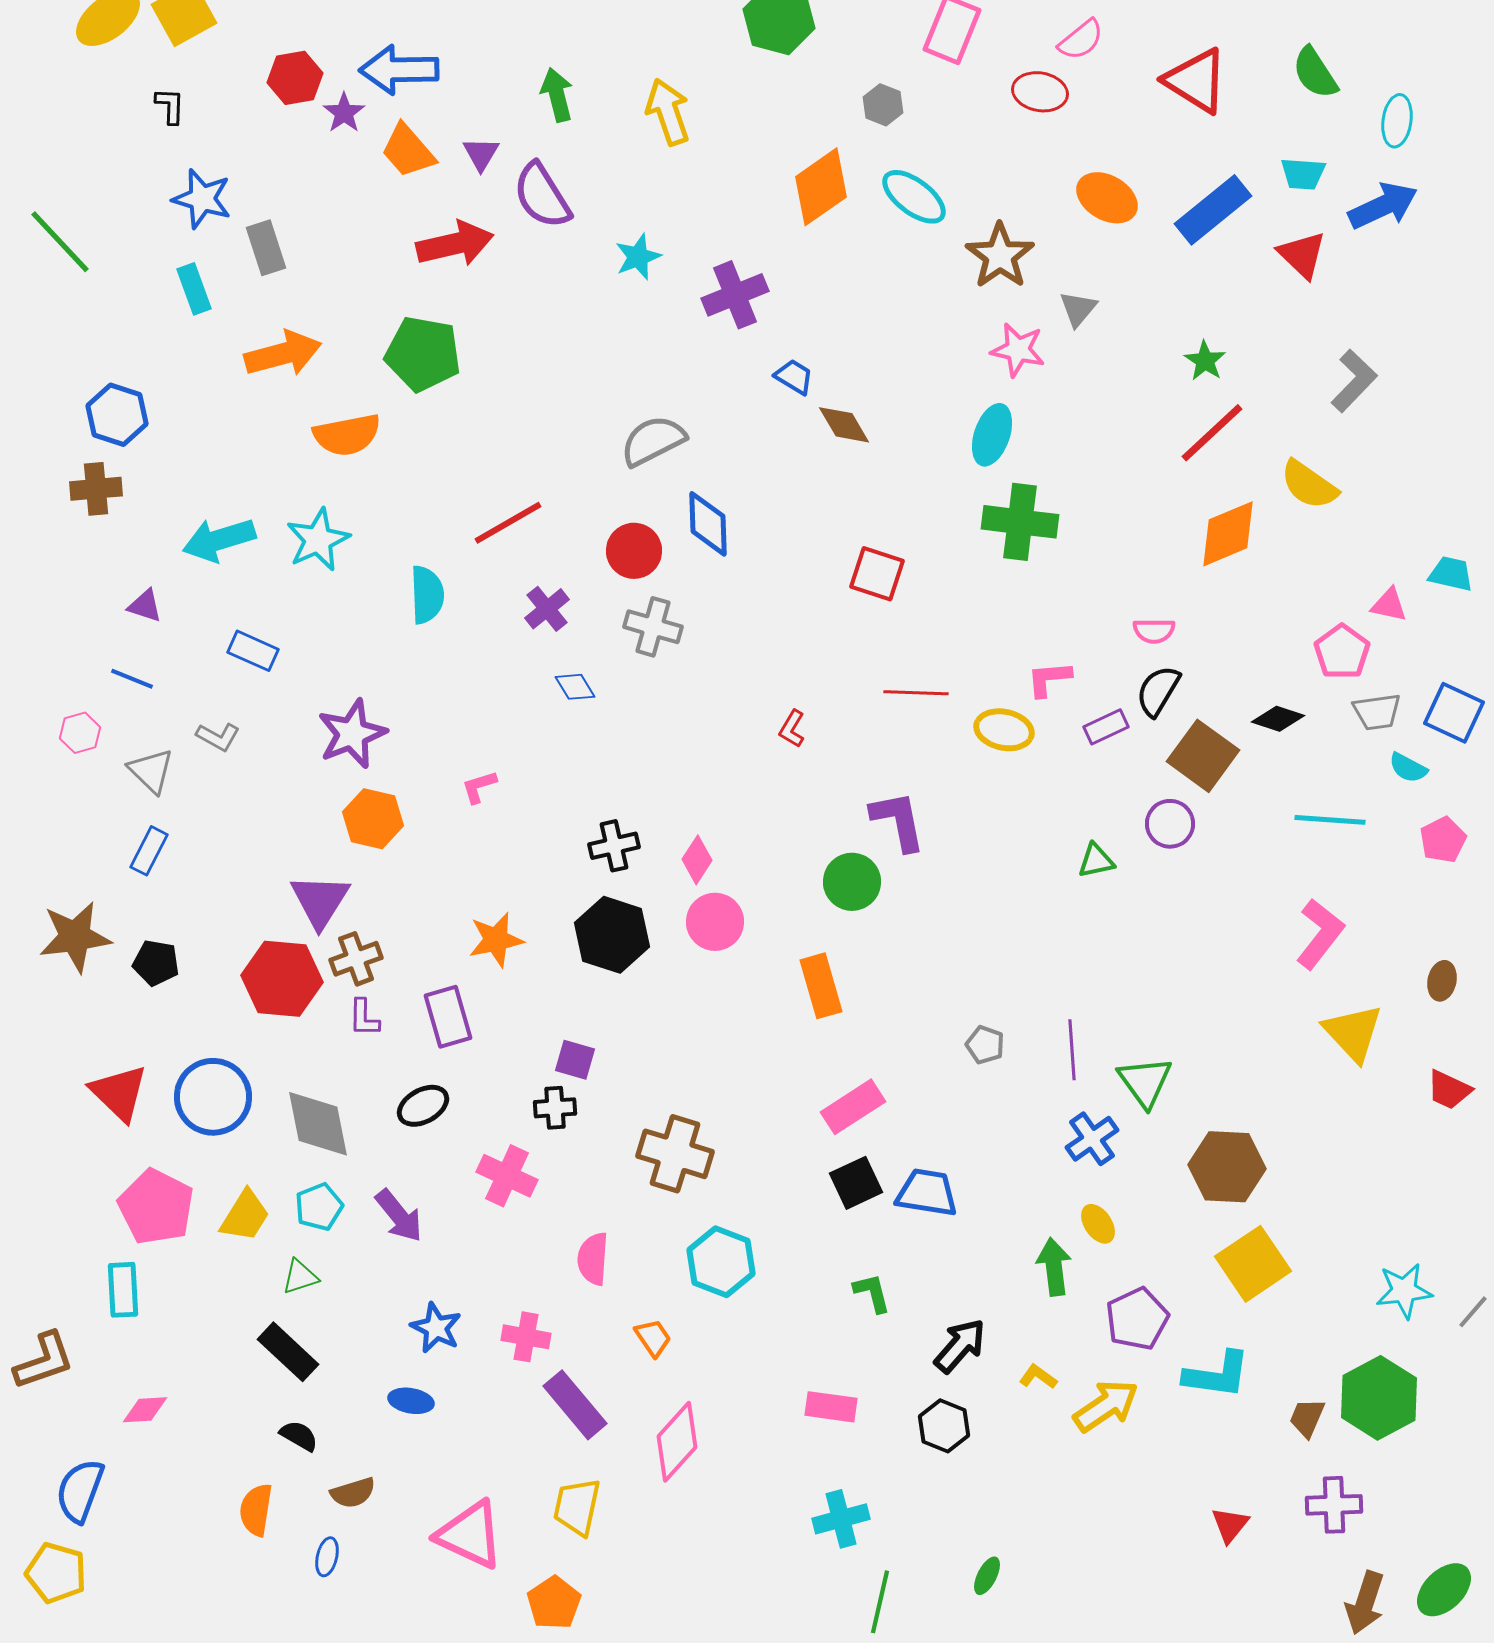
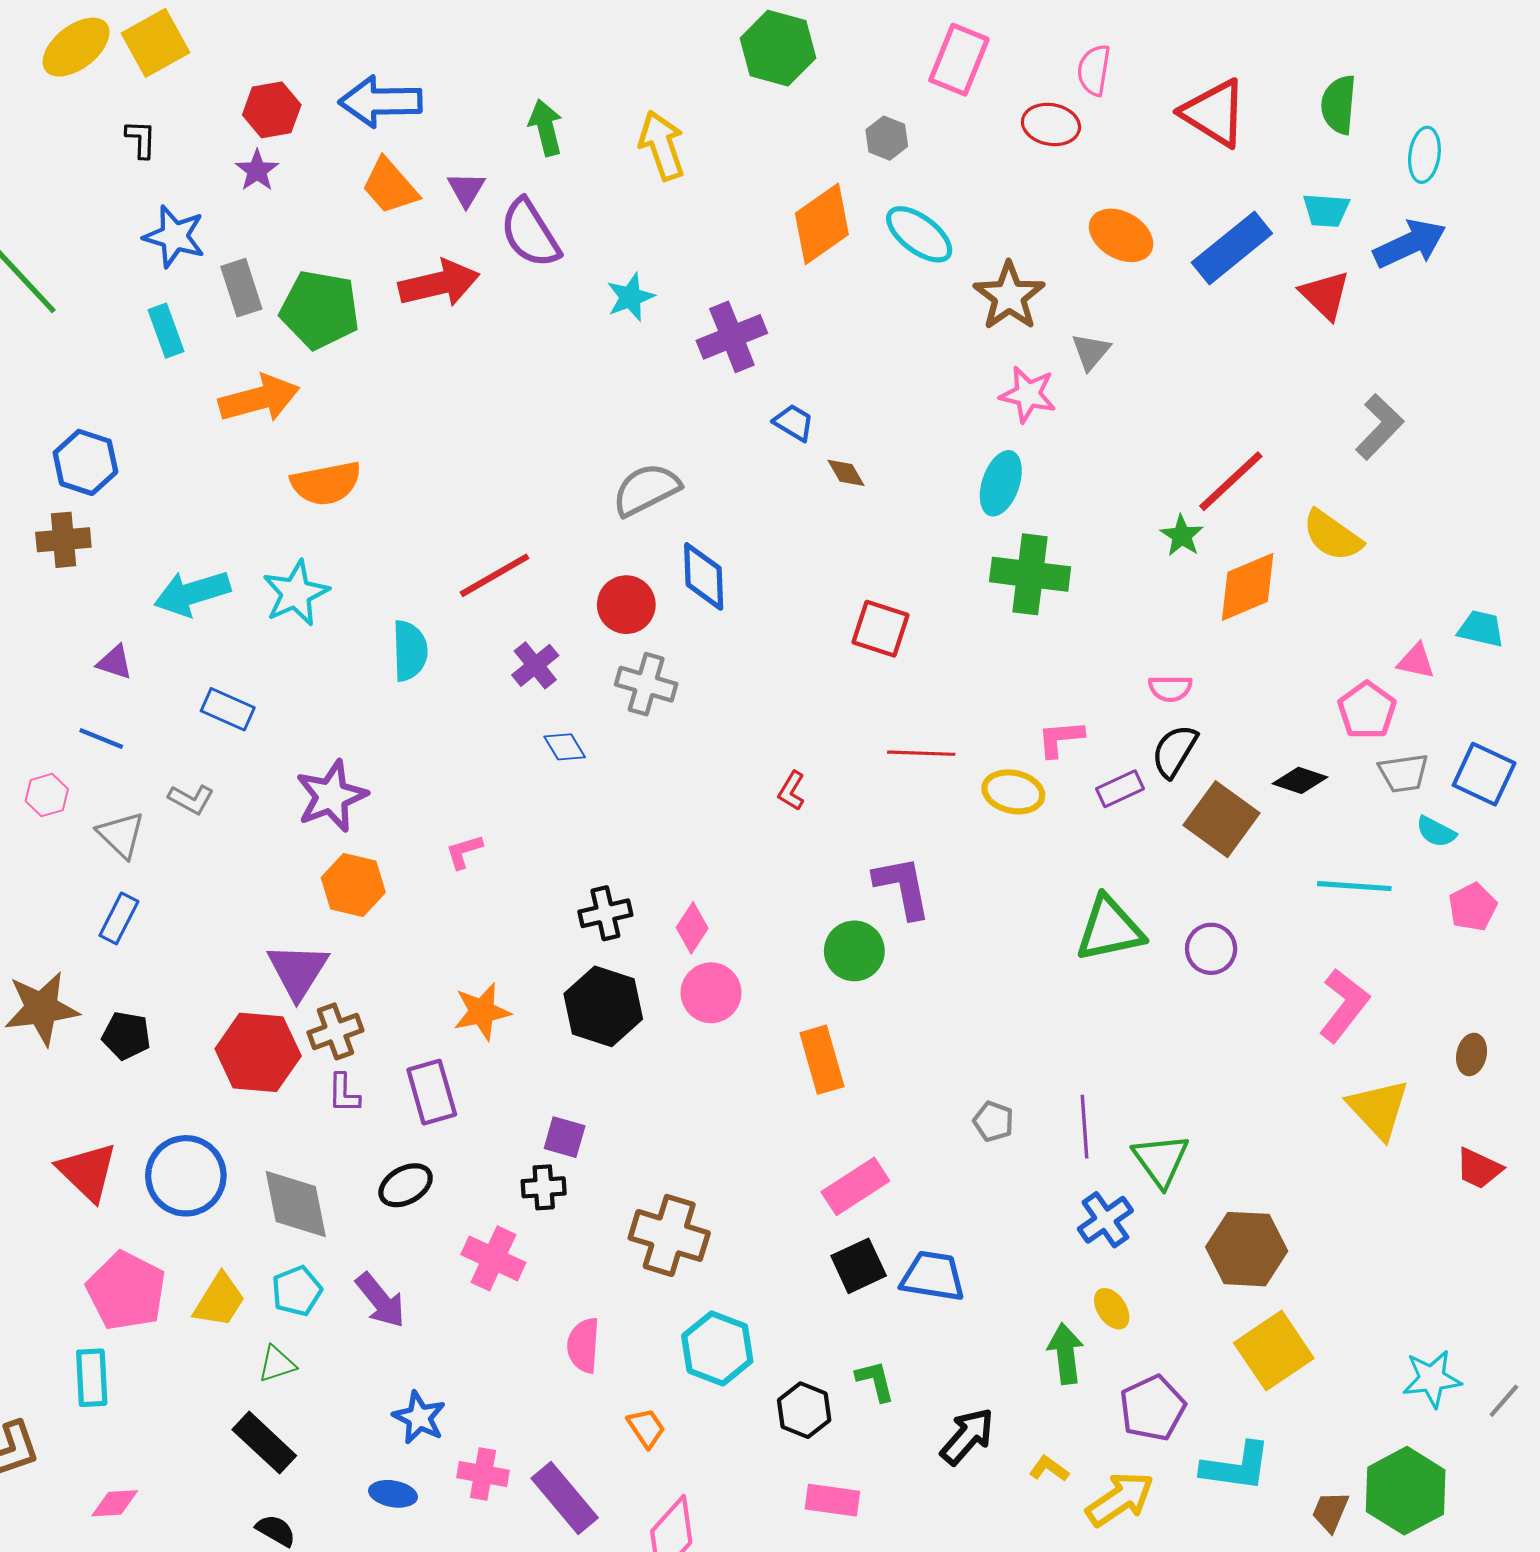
pink semicircle: (1081, 40) -> (1094, 70), turned 138
green semicircle: (1315, 73) -> (1339, 105), turned 38
purple star: (344, 113) -> (257, 171), moved
green pentagon: (423, 354) -> (320, 310), moved
green star: (1205, 361) -> (1182, 536), moved
brown diamond: (844, 425) -> (846, 473), size x0.7
purple circle: (1170, 824) -> (1211, 949), moved
green triangle: (1096, 861) -> (1110, 929), size x1.8
pink cross: (526, 1337) -> (483, 1474), moved
black hexagon: (944, 1426) -> (804, 1410), moved

